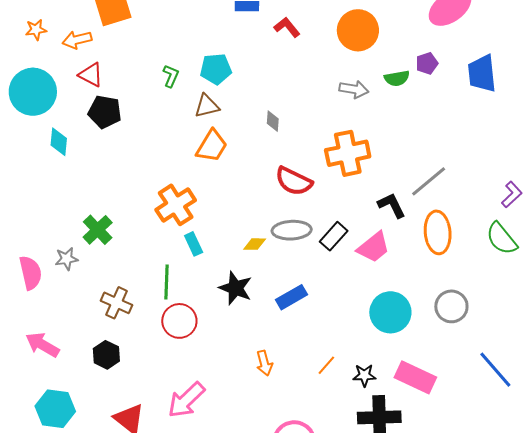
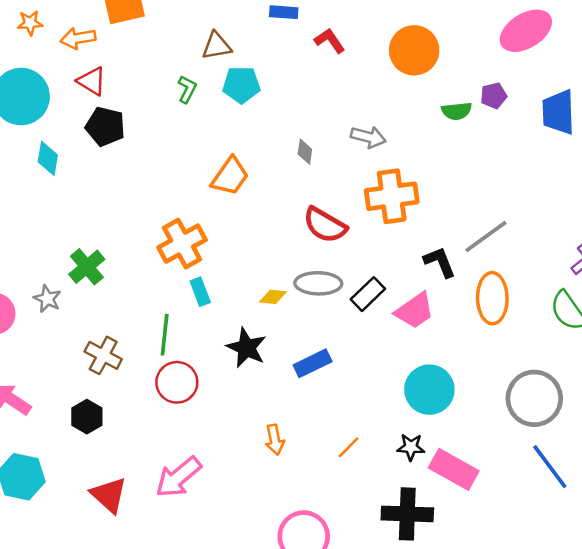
gray arrow: (354, 89) -> (368, 137), moved
brown triangle: (207, 106) -> (217, 46), moved
gray star: (67, 259) -> (47, 299), turned 30
gray circle: (451, 306) -> (534, 398), moved, size x1.4
black star: (364, 375) -> (411, 447), moved

